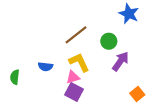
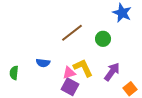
purple arrow: (120, 61) -> (112, 72), moved
yellow L-shape: (79, 62) -> (83, 68), moved

